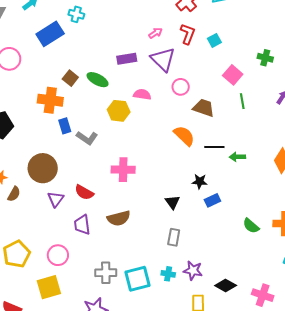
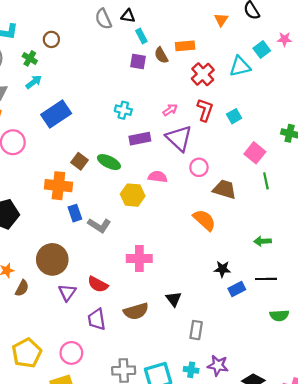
cyan cross: (76, 14) -> (123, 110), moved
black line: (214, 147) -> (266, 279), moved
black triangle: (172, 202) -> (174, 299), moved
green semicircle: (251, 226) -> (279, 315), turned -42

